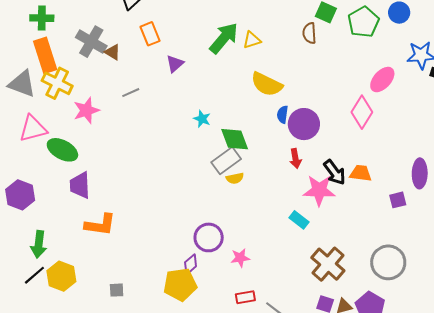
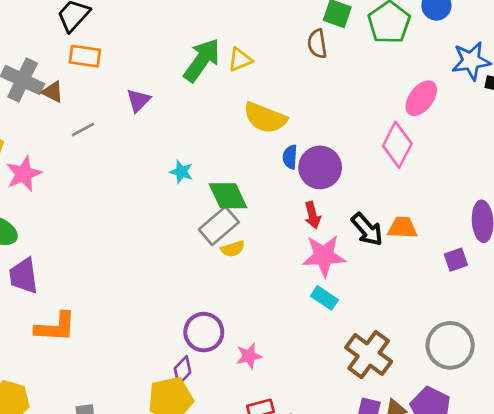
orange rectangle: (150, 34) -> (85, 56), moved, turned -55
gray line: (131, 93) -> (83, 130), moved
pink star: (319, 190) -> (324, 256), moved

